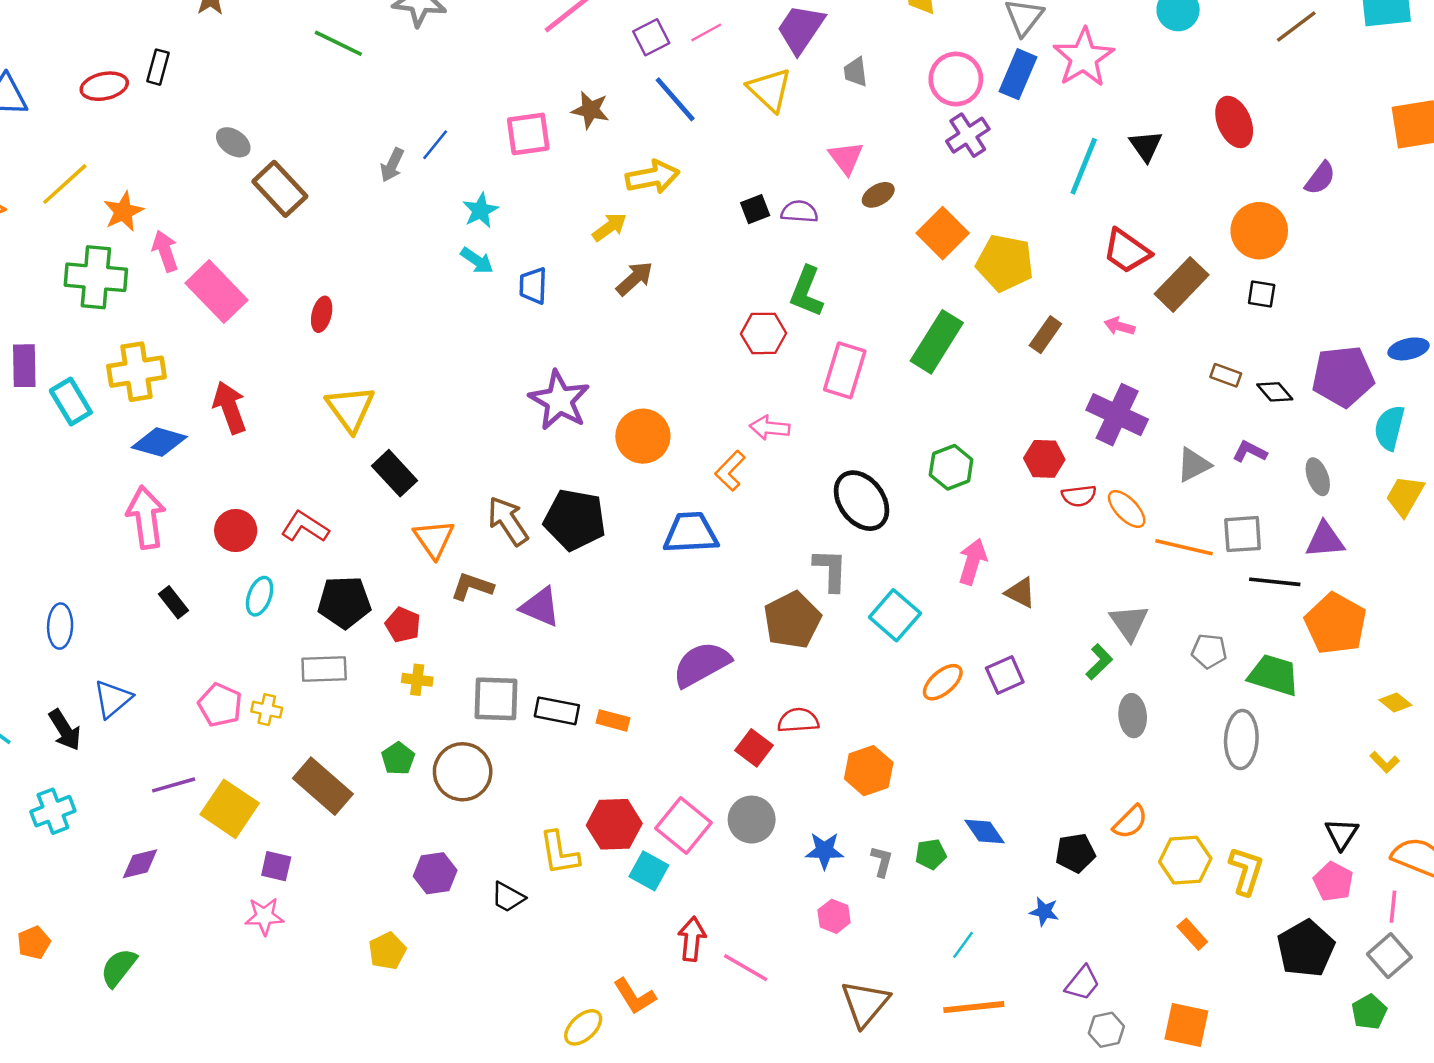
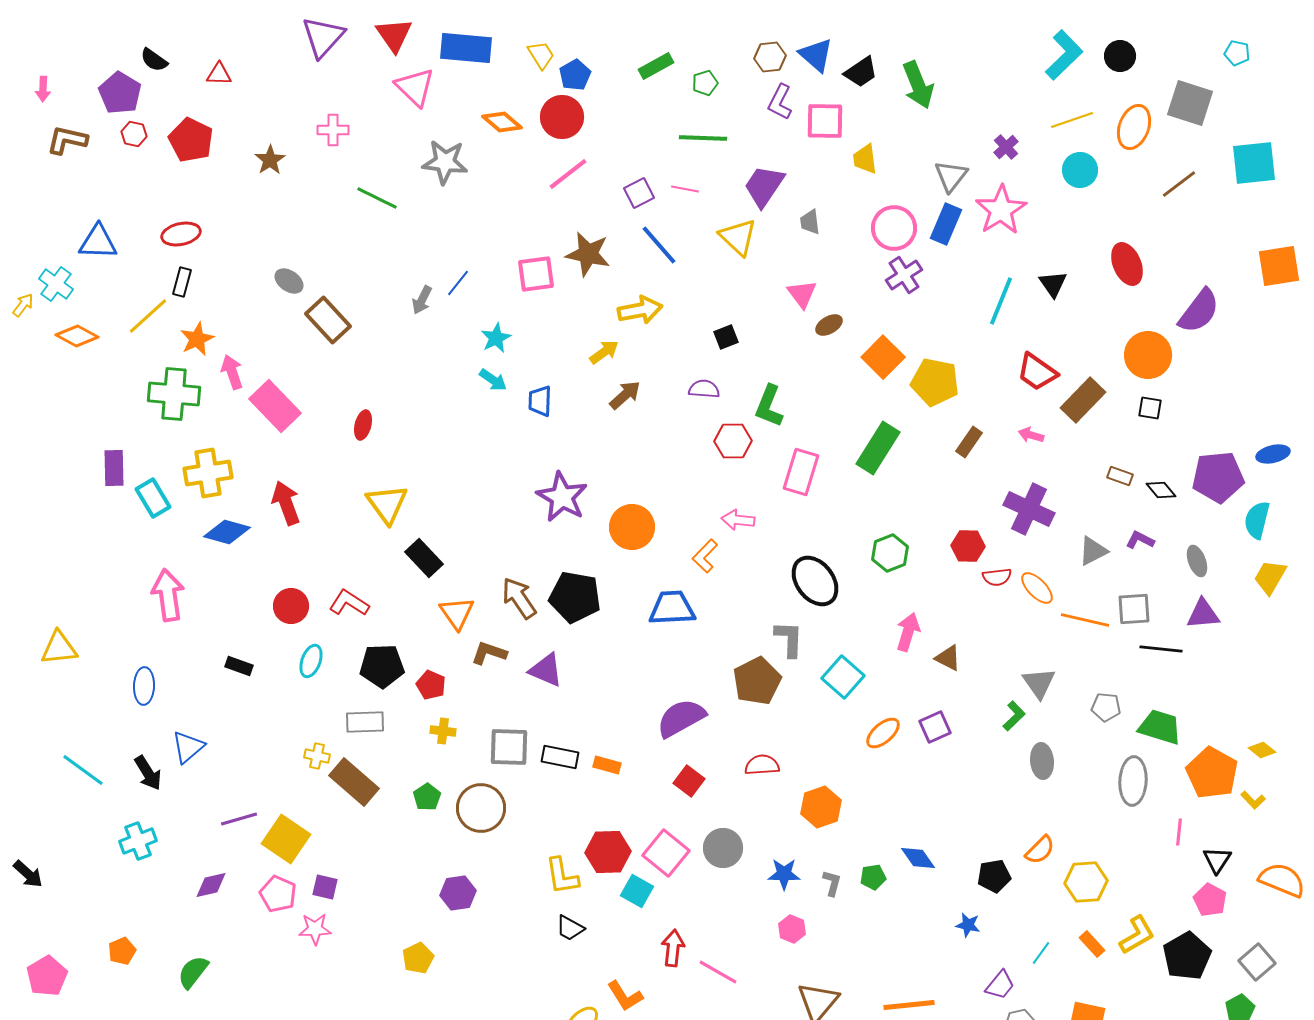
pink line: (706, 32) -> (685, 189), turned 40
black rectangle: (158, 67) -> (182, 282), moved
brown star: (590, 110) -> (588, 254), size x1.4
purple semicircle: (1320, 178) -> (1199, 311), size x1.6
purple semicircle: (799, 212) -> (704, 389), moved
pink arrow: (146, 517) -> (168, 595), moved
black rectangle: (174, 602) -> (239, 666), turned -32
orange pentagon: (1336, 624) -> (1212, 773), moved
pink pentagon: (220, 705) -> (278, 894), moved
red square: (754, 748) -> (689, 781), moved
brown rectangle: (323, 786) -> (354, 782), moved
yellow L-shape: (1246, 871) -> (1137, 935), moved, turned 42
black trapezoid: (508, 897) -> (570, 928), moved
pink line: (1393, 907) -> (1179, 832), moved
cyan line: (963, 945) -> (1041, 953), moved

